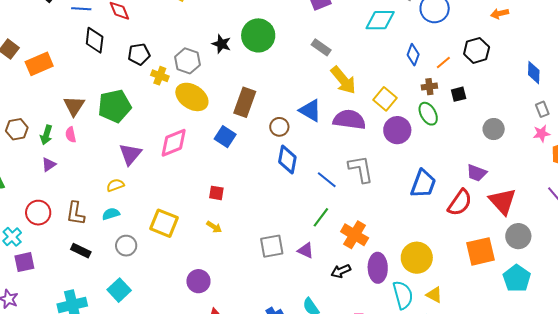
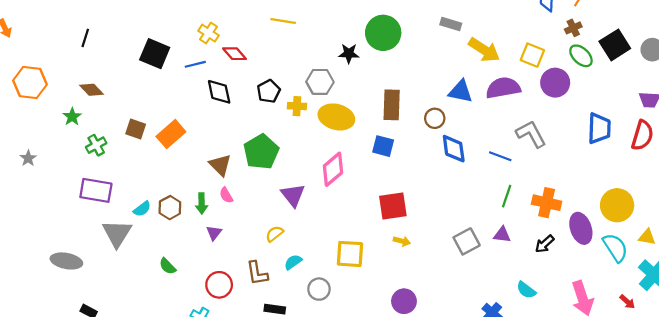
black square: (459, 94) -> (615, 45), moved, size x1.8
yellow semicircle: (115, 185) -> (274, 234), moved
red square: (216, 193) -> (393, 206), size x1.8

